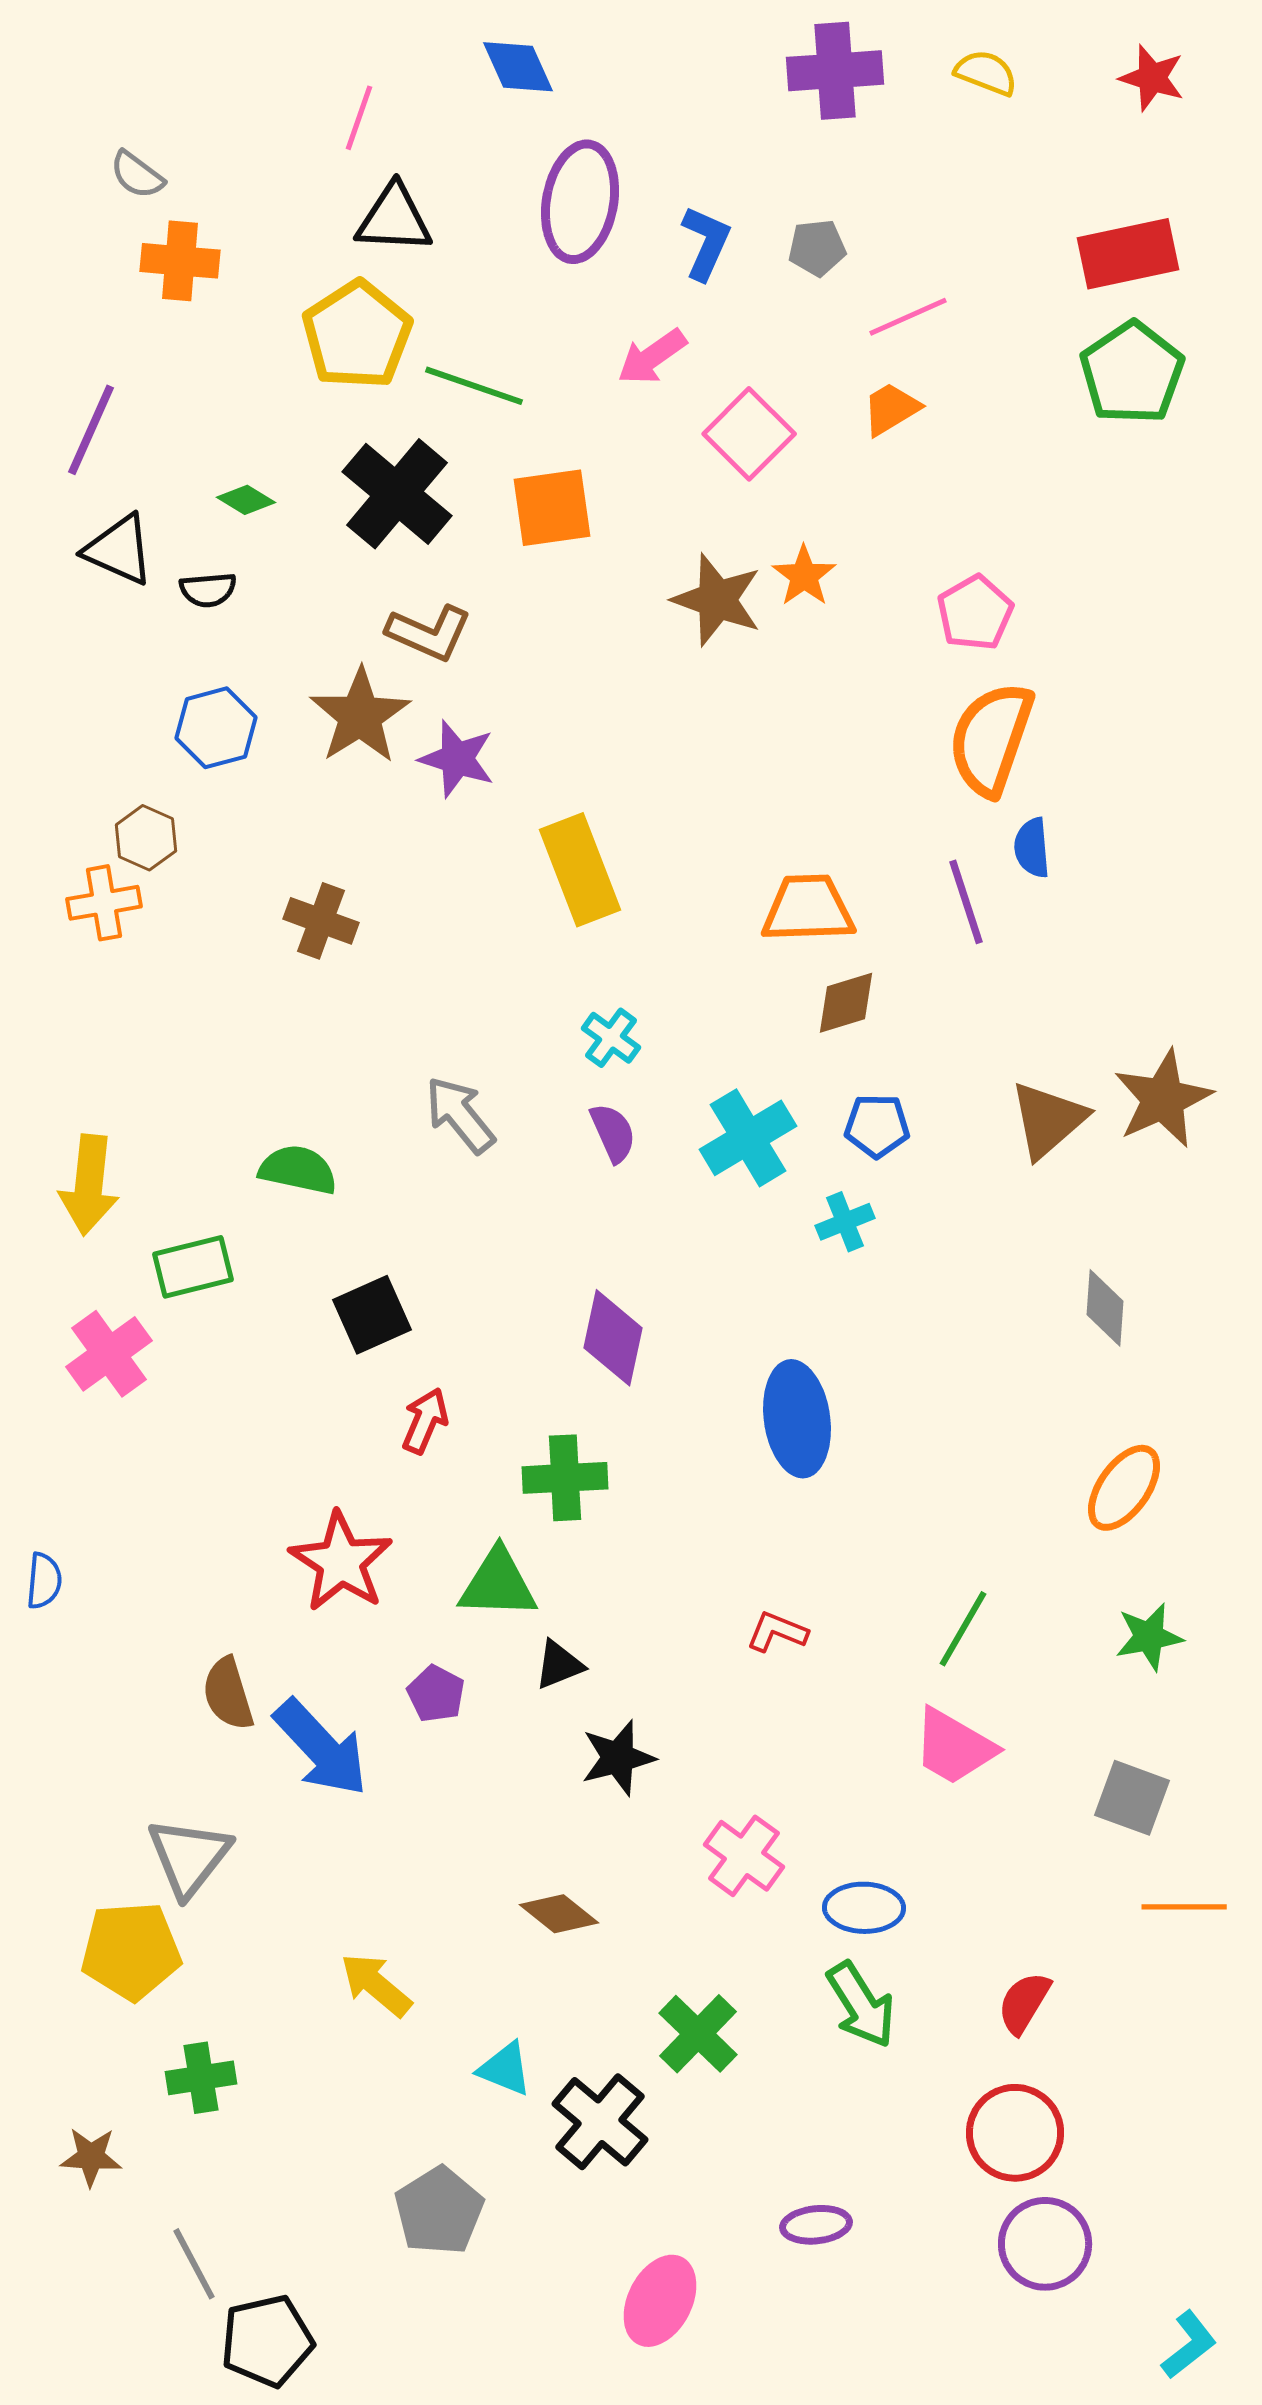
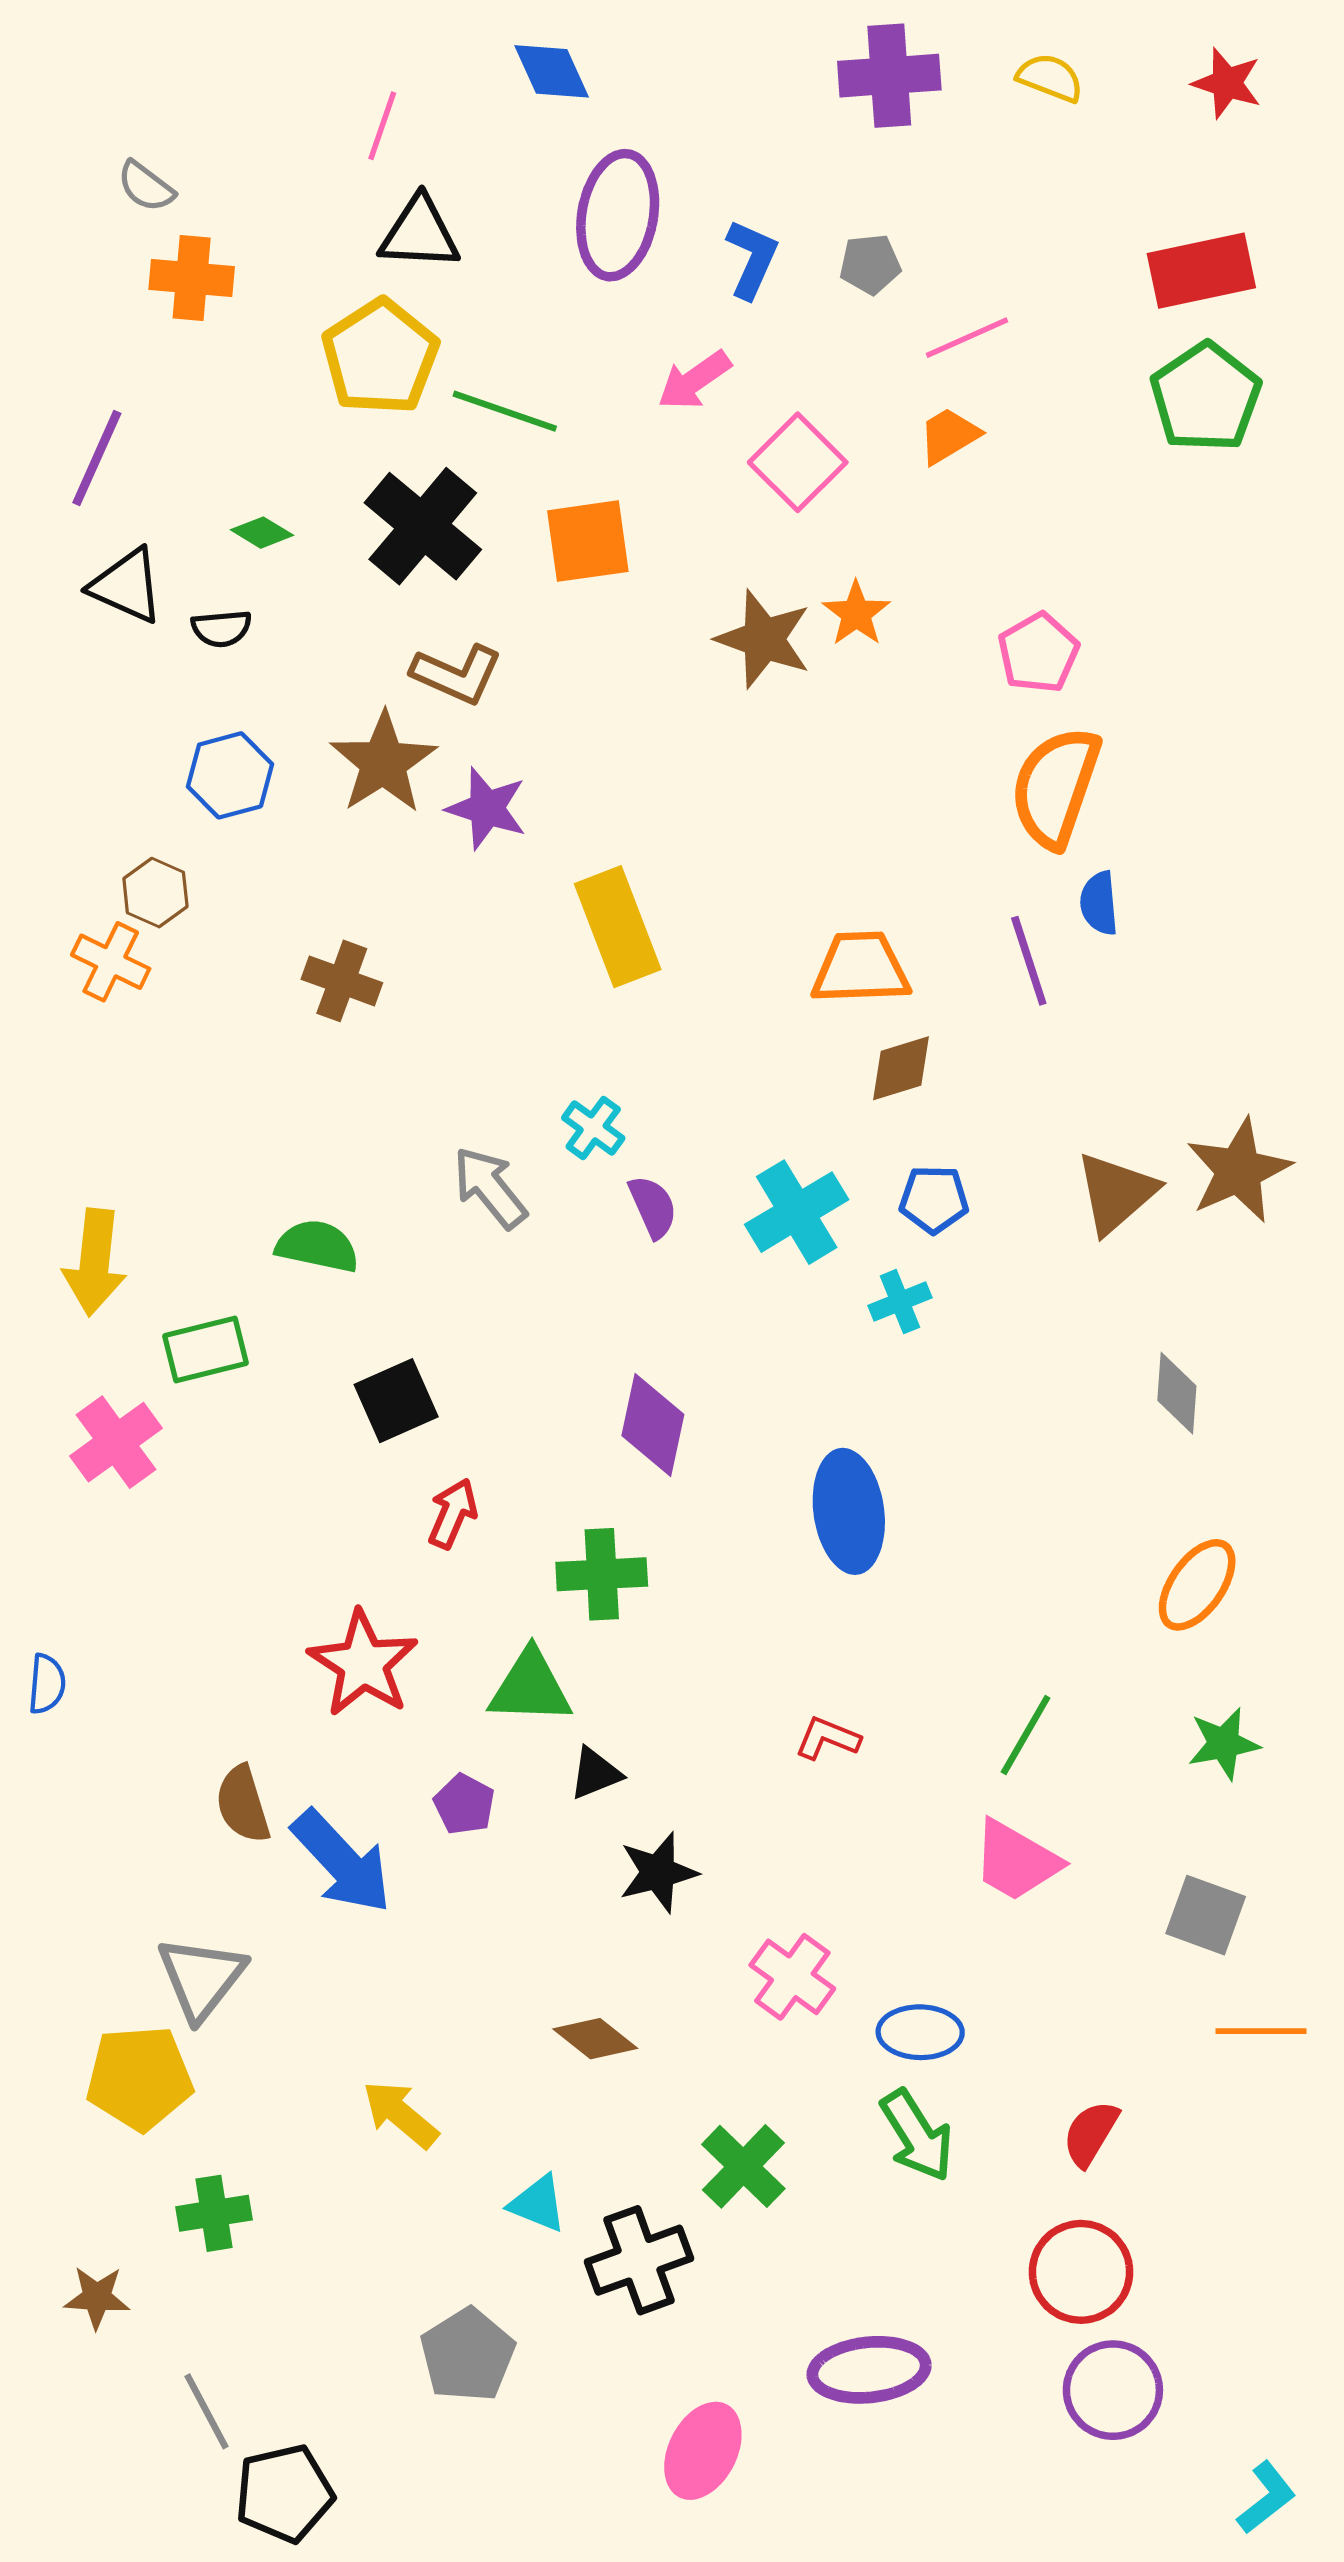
orange cross: (104, 903) -> (111, 962), turned 36
cyan cross: (611, 1038) -> (593, 1128), moved
black cross: (600, 2122) -> (639, 2260), turned 30
purple ellipse: (816, 2225) -> (869, 2370), size x1.6

